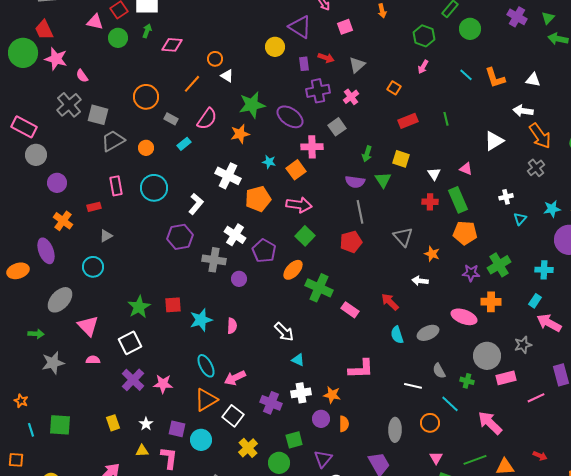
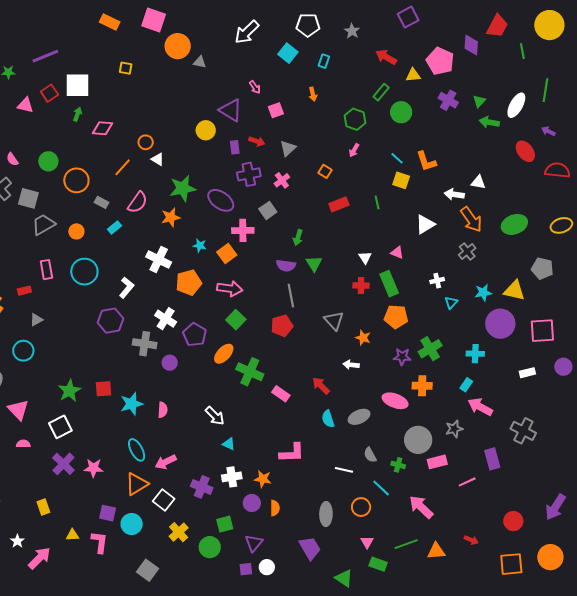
green circle: (118, 38) -> (48, 161), moved
white triangle: (533, 80) -> (478, 182), moved
yellow square: (401, 159) -> (401, 180), moved
white star: (146, 424) -> (17, 541), moved

